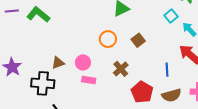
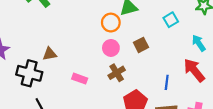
cyan square: (171, 16) -> (171, 20), moved
orange circle: (108, 39) -> (111, 23), moved
pink circle: (83, 62) -> (111, 48), moved

